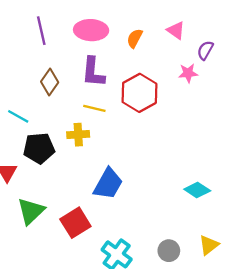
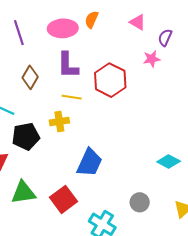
orange semicircle: (135, 38) -> (92, 20), moved
green triangle: (31, 211) -> (23, 193), turned 40
gray circle: (169, 251) -> (140, 202), moved

